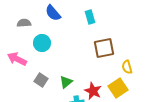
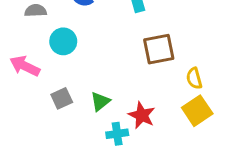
gray square: (41, 80) -> (62, 98), turned 32
yellow square: (118, 88) -> (197, 111), moved

